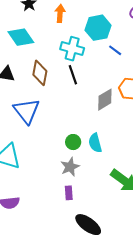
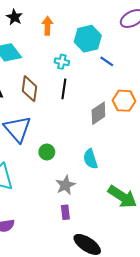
cyan cross: (72, 49) -> (62, 62), size x0.6
black line: (73, 75) -> (64, 89), turned 30
green circle: (73, 142) -> (47, 152), moved

